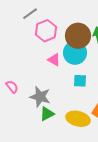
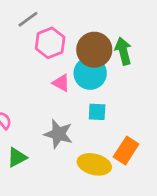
gray star: (40, 97) -> (58, 134), moved
green triangle: (47, 114) -> (17, 157), moved

